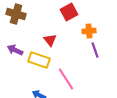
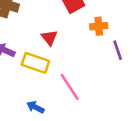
purple line: (95, 50) -> (118, 50), moved

